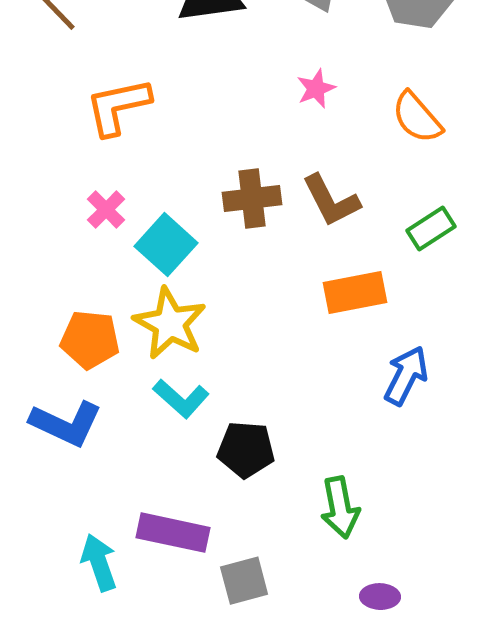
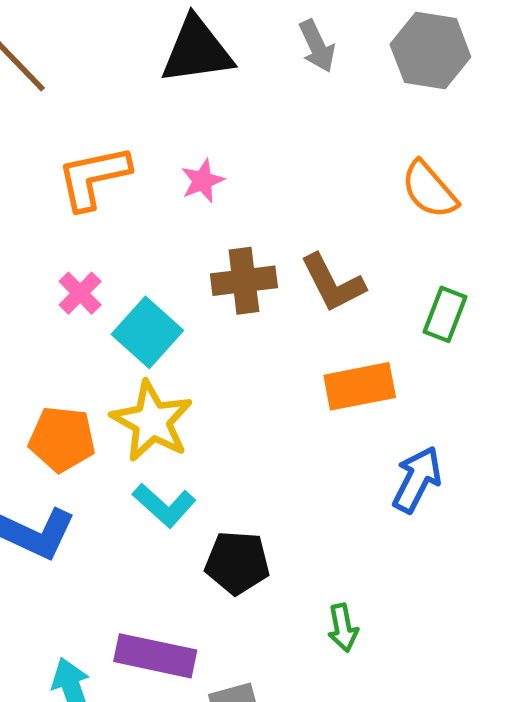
pink star: (316, 89) -> (202, 181), moved
green rectangle: (431, 229) -> (445, 314), turned -36
green arrow: (340, 508) -> (343, 628), size x0.7

